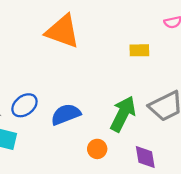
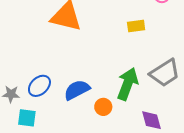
orange circle: (97, 149) -> (103, 107), moved

